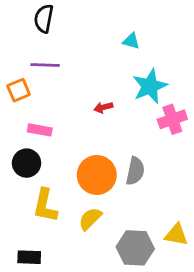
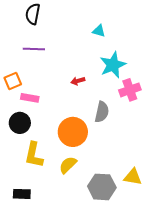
orange square: (19, 90) -> (13, 81), moved
gray semicircle: (135, 171) -> (102, 112), moved

